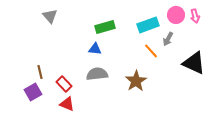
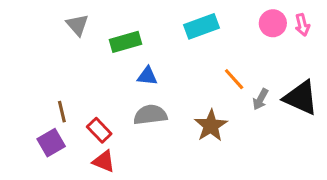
cyan rectangle: (148, 25) -> (201, 26), moved
green rectangle: (105, 27) -> (126, 42), moved
gray arrow: (168, 39) -> (260, 99), moved

